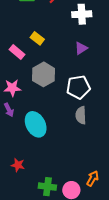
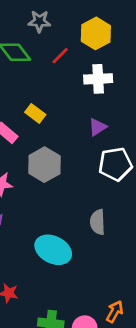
white pentagon: (78, 87) -> (115, 164), moved
cyan ellipse: (36, 124) -> (53, 250), moved, turned -35

